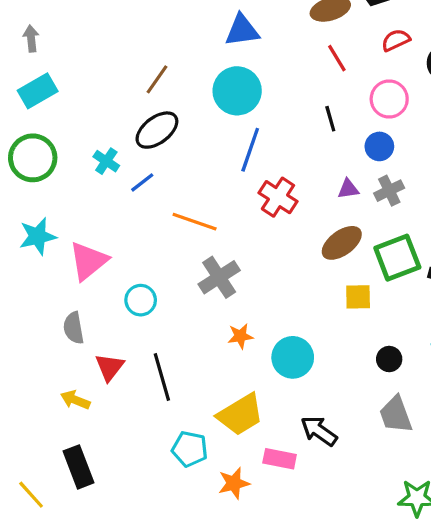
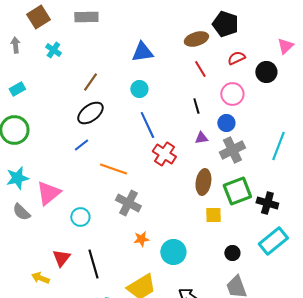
gray arrow: (31, 39) -> (15, 45), moved
cyan rectangle: (38, 91) -> (17, 89), size x0.7
cyan circle: (237, 91) -> (139, 89), size x0.6
blue line: (250, 150) -> (147, 125), turned -44
cyan cross: (106, 161) -> (53, 50), moved
purple triangle: (348, 189) -> (201, 138), moved
gray cross: (389, 191) -> (232, 150), size x1.4
brown ellipse: (342, 243) -> (203, 182), turned -45
gray cross: (219, 277) -> (128, 203), turned -30
gray semicircle: (74, 328) -> (21, 212), moved, turned -36

